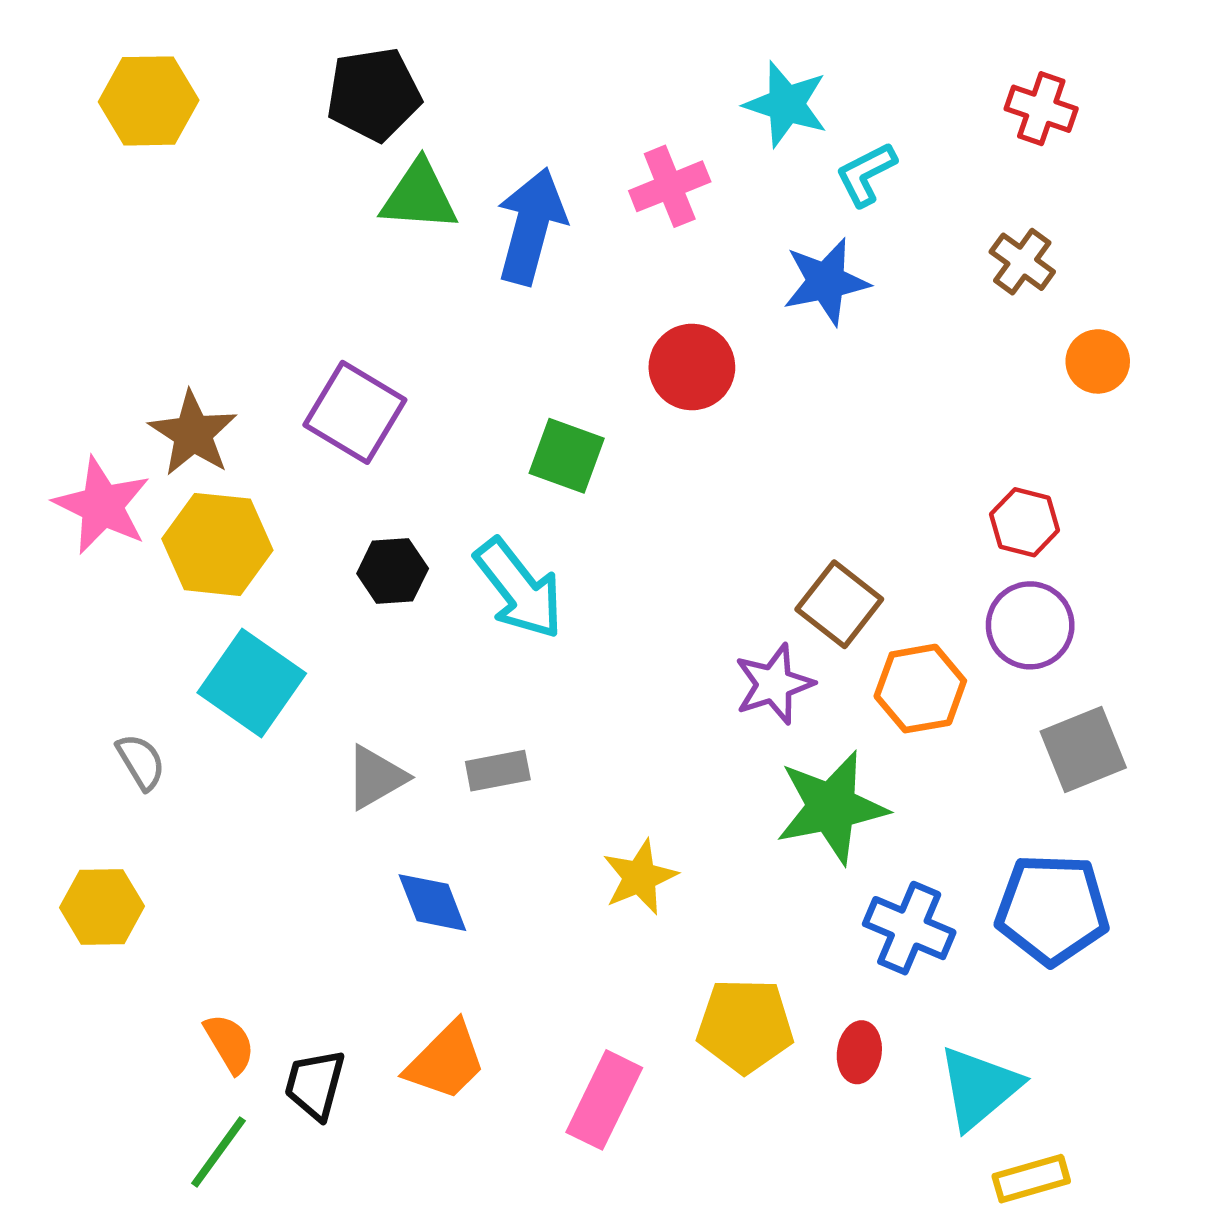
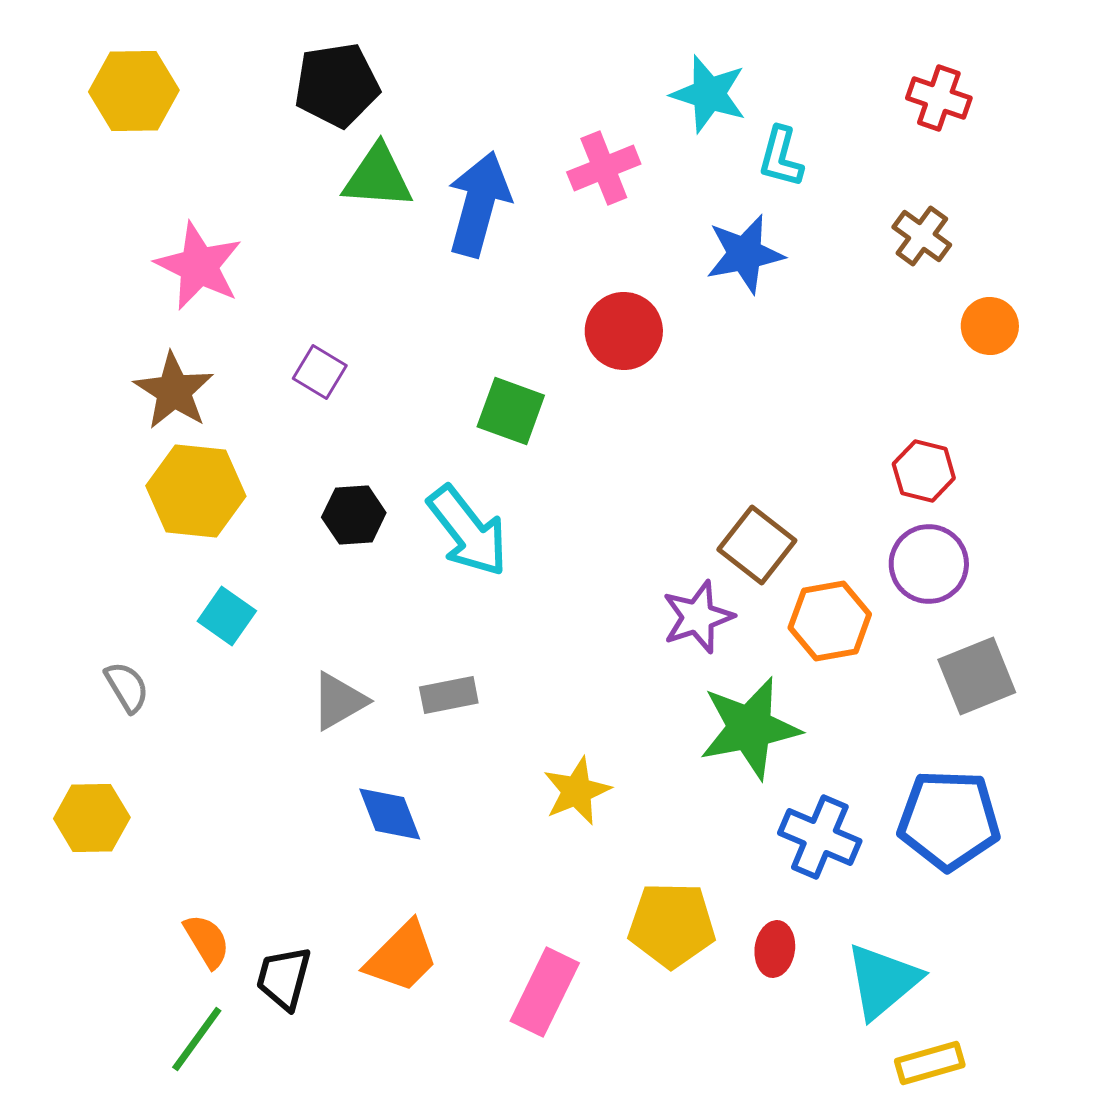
cyan L-shape: (866, 174) -> (781, 157), turned -48
purple square: (355, 412) -> (320, 372), size x0.6
pink star: (102, 506) -> (199, 266), moved
cyan square: (252, 683) -> (227, 616), size x0.6

